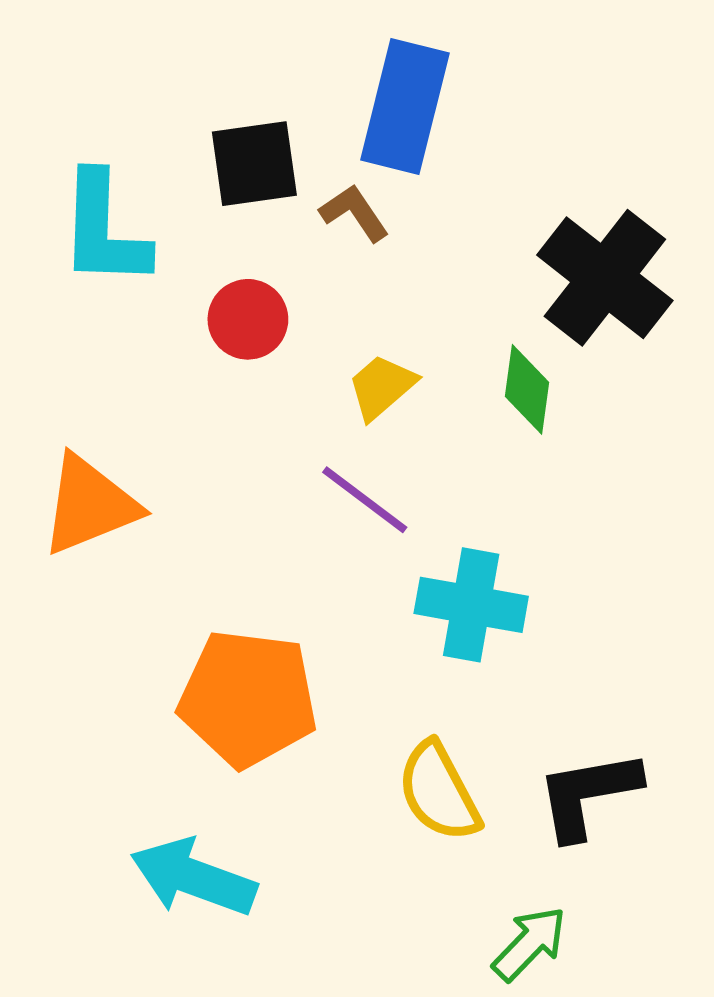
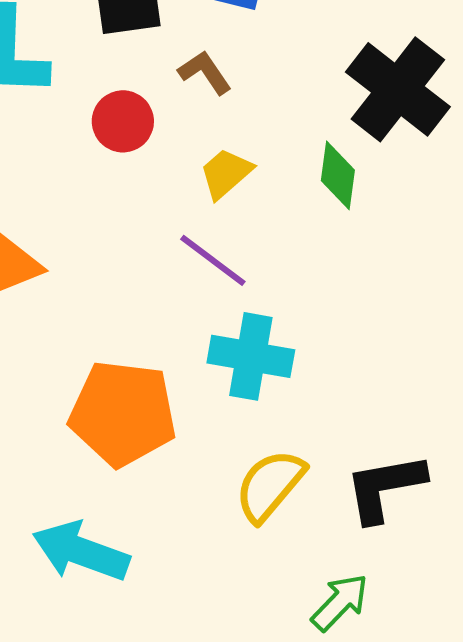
brown L-shape: (354, 213) -> (205, 72), moved
cyan cross: (471, 605) -> (251, 356), moved
yellow semicircle: (439, 792) -> (270, 485), turned 68

